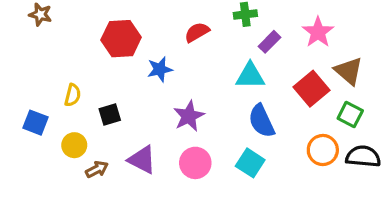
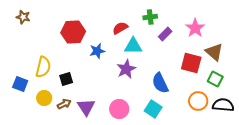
cyan triangle: (250, 76) -> (133, 46), moved
red square: (312, 89) -> (191, 63), turned -35
yellow semicircle: (73, 95) -> (43, 67), size x1.5
purple star: (189, 116) -> (126, 69), moved
purple triangle: (142, 160) -> (86, 107), turned 30
brown arrow: (97, 169) -> (64, 104), moved

